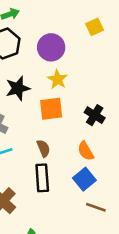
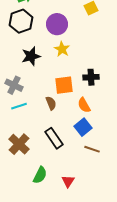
orange square: (51, 109) -> (64, 85), moved
black cross: (95, 115) -> (91, 77), turned -35
black rectangle: (42, 178) -> (54, 138), moved, turned -30

